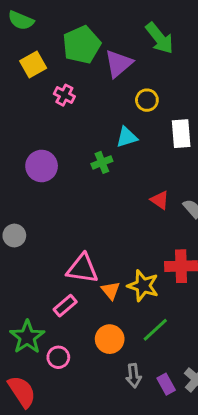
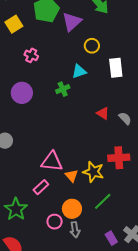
pink cross: (64, 95) -> (31, 55), moved
pink circle: (58, 357) -> (55, 222), moved
gray arrow: (134, 376) -> (75, 230), moved

